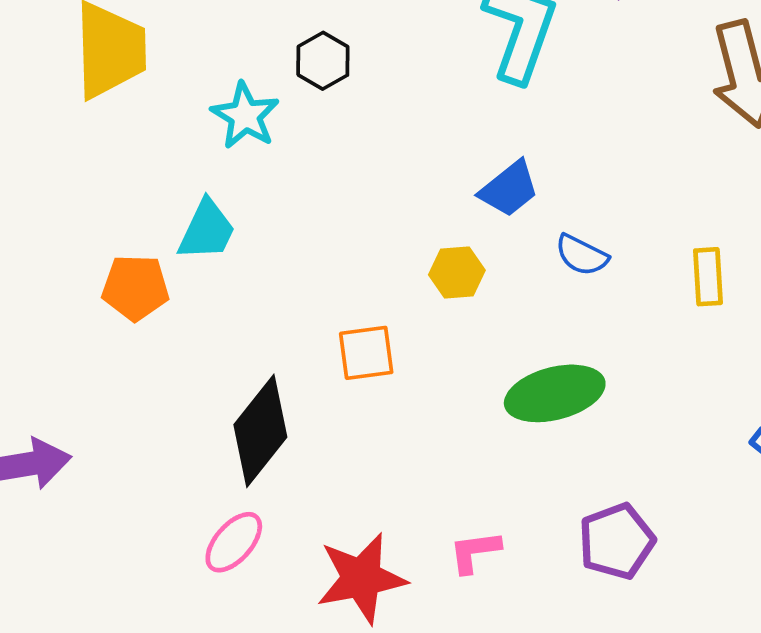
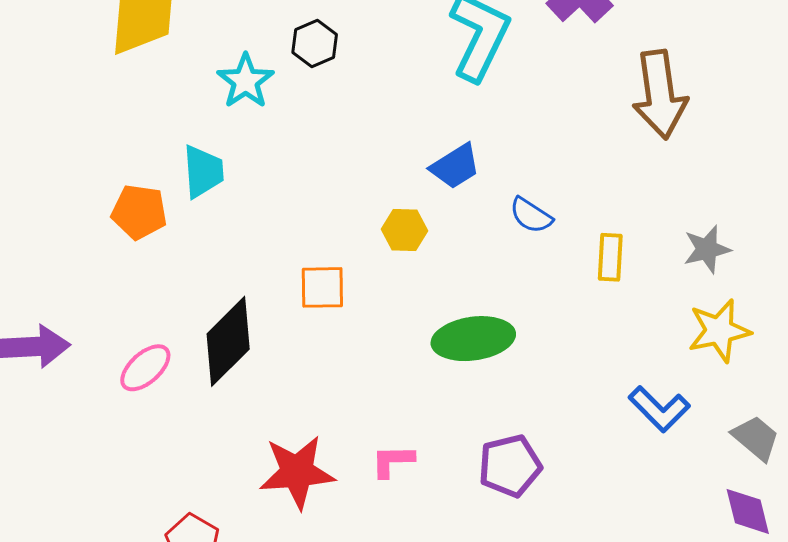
cyan trapezoid: (207, 230) -> (203, 171), turned -36
blue semicircle: (582, 255) -> (531, 215), moved
pink ellipse: (234, 542) -> (145, 368), moved

